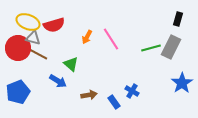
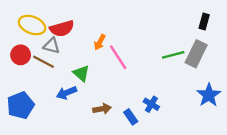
gray triangle: (33, 38) -> (52, 46), moved
pink line: (111, 39) -> (118, 57), moved
red circle: (18, 48) -> (21, 55), size x0.7
blue arrow: (58, 81) -> (66, 93), turned 126

